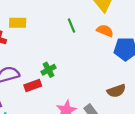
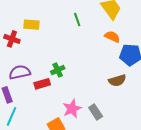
green line: (71, 26) -> (77, 20), moved
brown semicircle: (116, 91) -> (117, 80), moved

